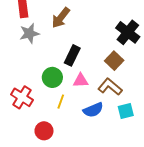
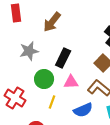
gray star: (29, 33) -> (29, 51), moved

